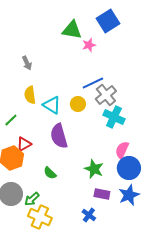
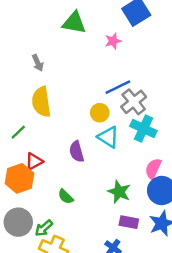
green triangle: (72, 30) -> (74, 23), moved
yellow semicircle: (30, 95) -> (41, 102), size x1.4
cyan triangle: (52, 105) -> (108, 137), moved
purple semicircle: (59, 136) -> (77, 152), size x0.7

